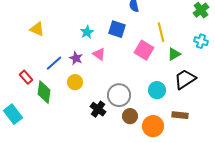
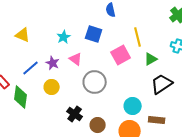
yellow triangle: (37, 29) -> (23, 35), moved
pink square: (144, 50) -> (121, 55), turned 30
cyan circle: (157, 90) -> (133, 106), moved
gray circle: (119, 95) -> (95, 82), moved
brown circle: (130, 116) -> (98, 125), moved

